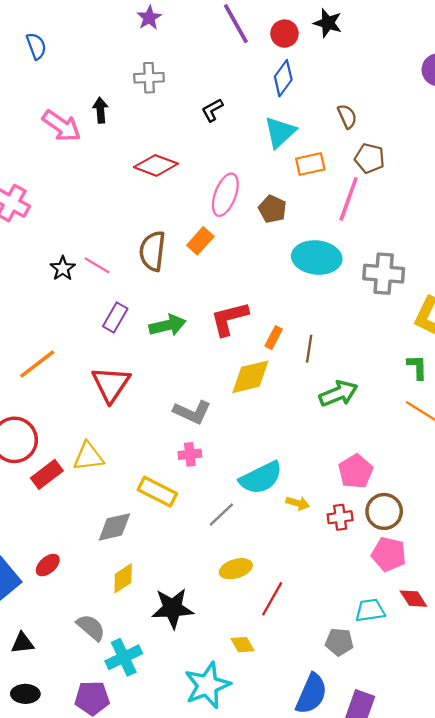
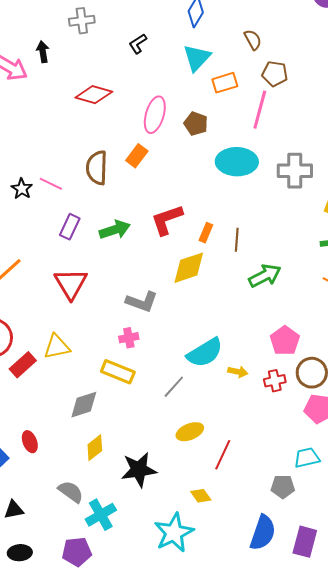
pink cross: (190, 454) -> (129, 338), moved
red ellipse: (48, 565) -> (30, 442), turned -65

